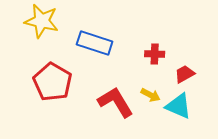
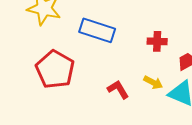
red L-shape: (116, 102) -> (118, 89), size x0.6

